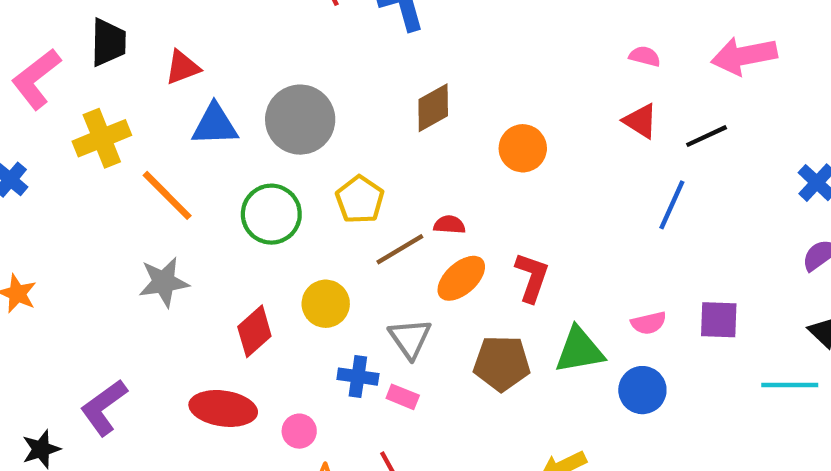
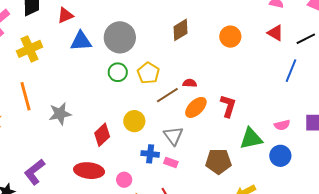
orange circle: (523, 148) -> (230, 37), moved
orange line: (167, 195) -> (26, 96), moved, turned 32
green circle: (271, 214) -> (118, 72), moved, size x0.7
brown pentagon: (502, 363) -> (218, 161), moved

